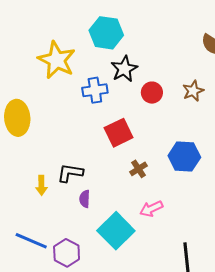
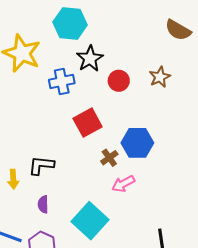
blue hexagon: (184, 156) -> (137, 143), moved
purple semicircle: (85, 199) -> (43, 204), moved
pink arrow: (151, 209) -> (123, 184), moved

